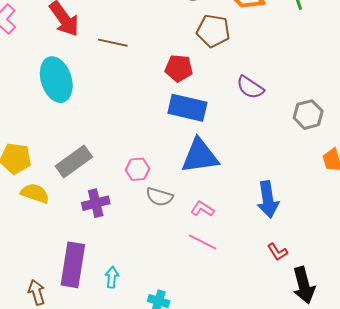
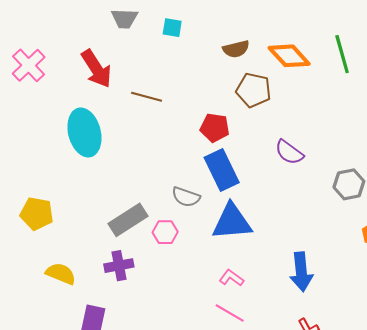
blue rectangle: (187, 108) -> (222, 170), turned 48
gray rectangle: (74, 162) -> (128, 220), moved
yellow semicircle: (35, 193) -> (61, 274), moved
gray semicircle: (159, 197) -> (186, 197), moved

